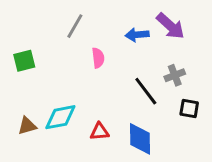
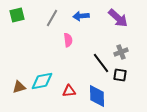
blue arrow: (137, 35) -> (81, 16), moved
green square: (24, 61) -> (17, 15), moved
black square: (189, 108) -> (120, 75), moved

